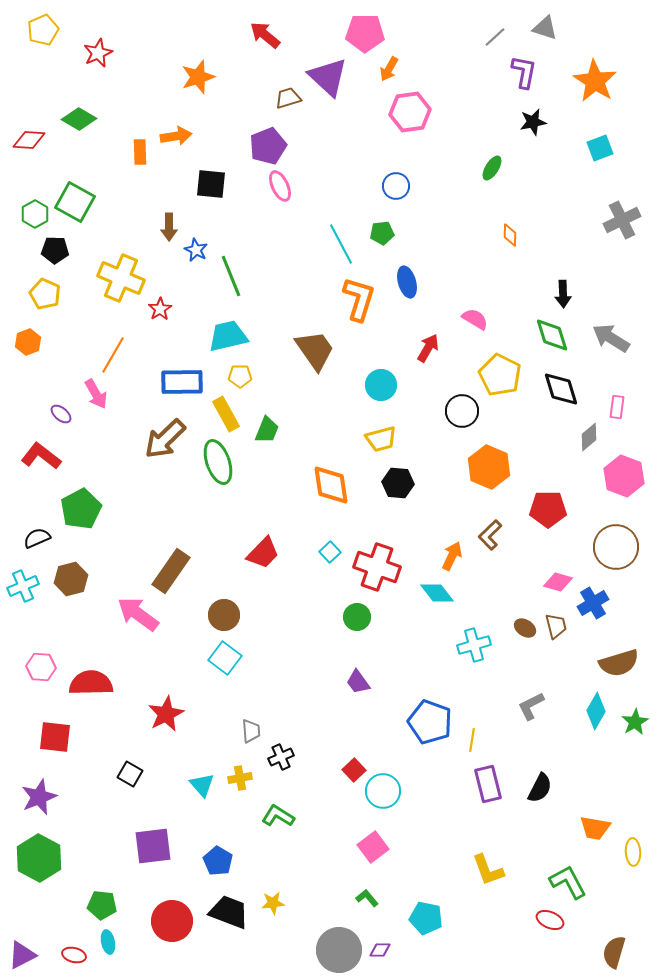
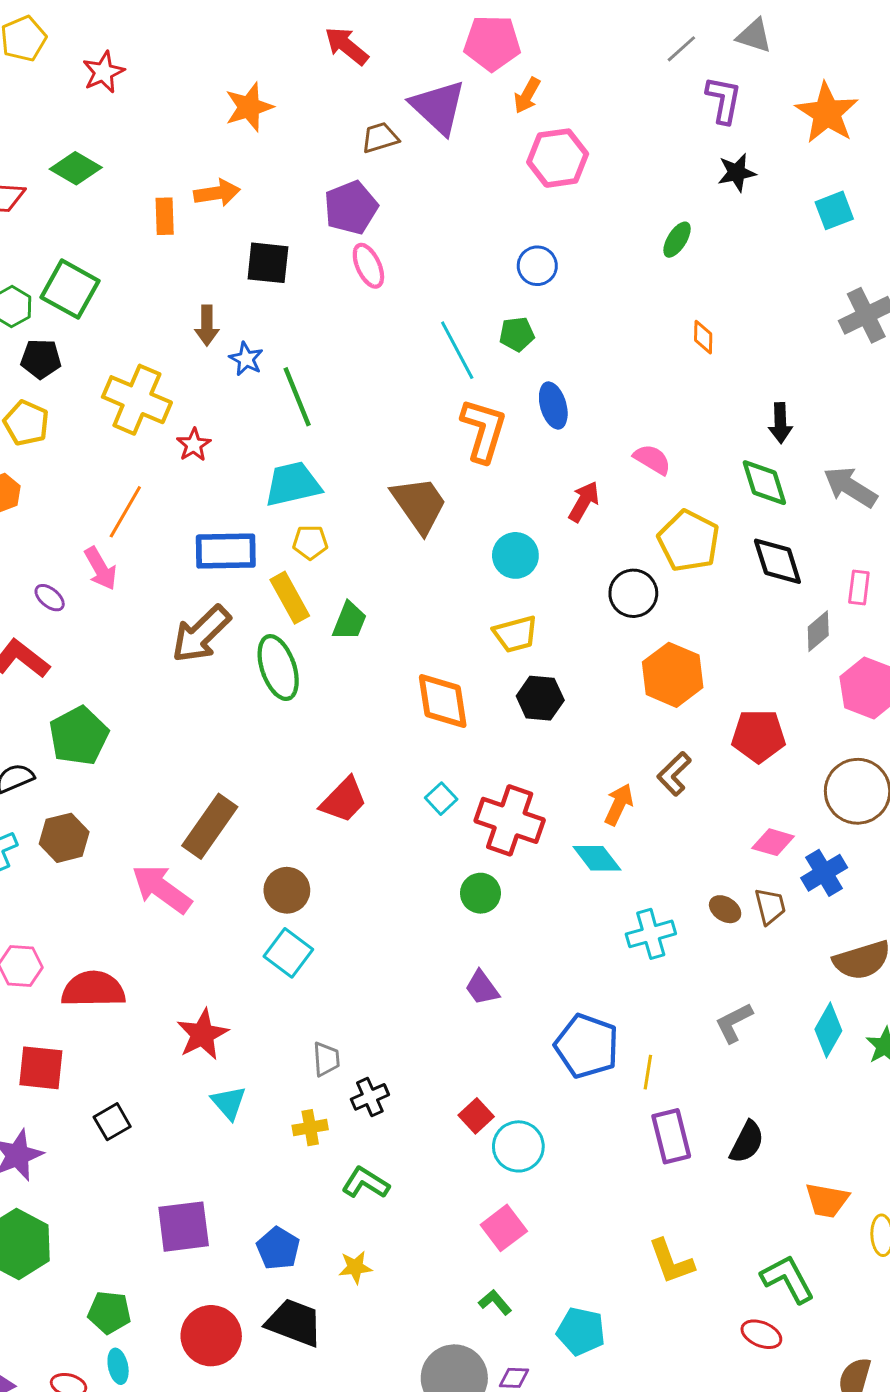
black square: (130, 774) -> (112, 1122), moved, turned 30
cyan triangle: (202, 785) -> (229, 1103), moved
yellow star: (273, 903) -> (355, 1267), moved

